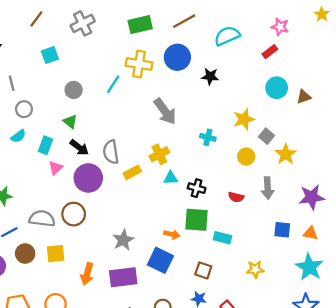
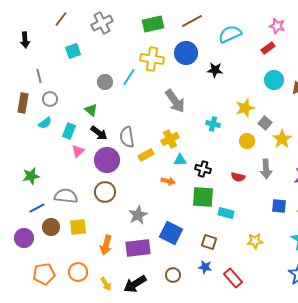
gray circle: (74, 90) -> (105, 82), moved
brown circle: (74, 214) -> (105, 192), moved
orange arrow: (172, 234) -> (168, 181), moved

